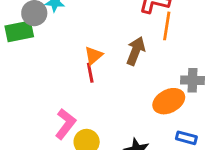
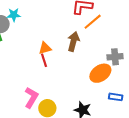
orange line: (167, 26) -> (93, 22), turned 48
orange triangle: (94, 55) -> (45, 48), turned 32

